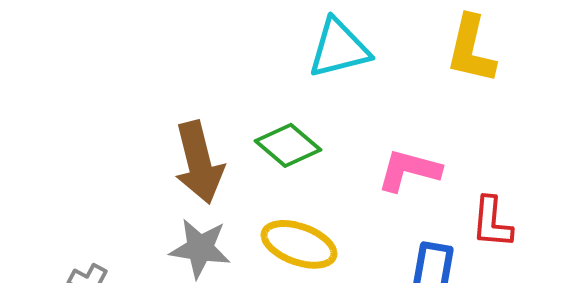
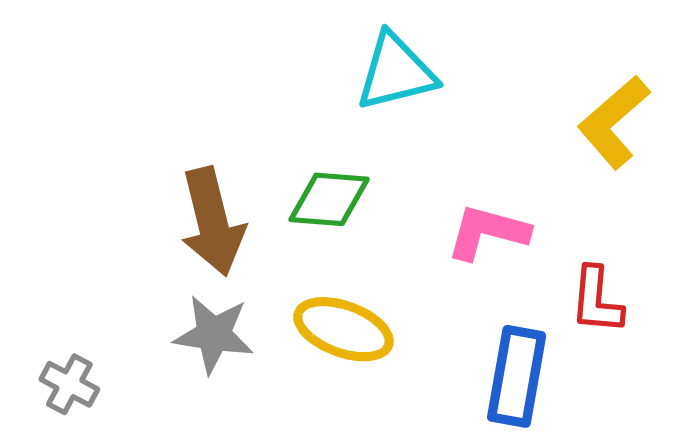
yellow L-shape: (471, 49) -> (614, 122), moved, turned 36
green diamond: (288, 145) -> (329, 199), turned -36

